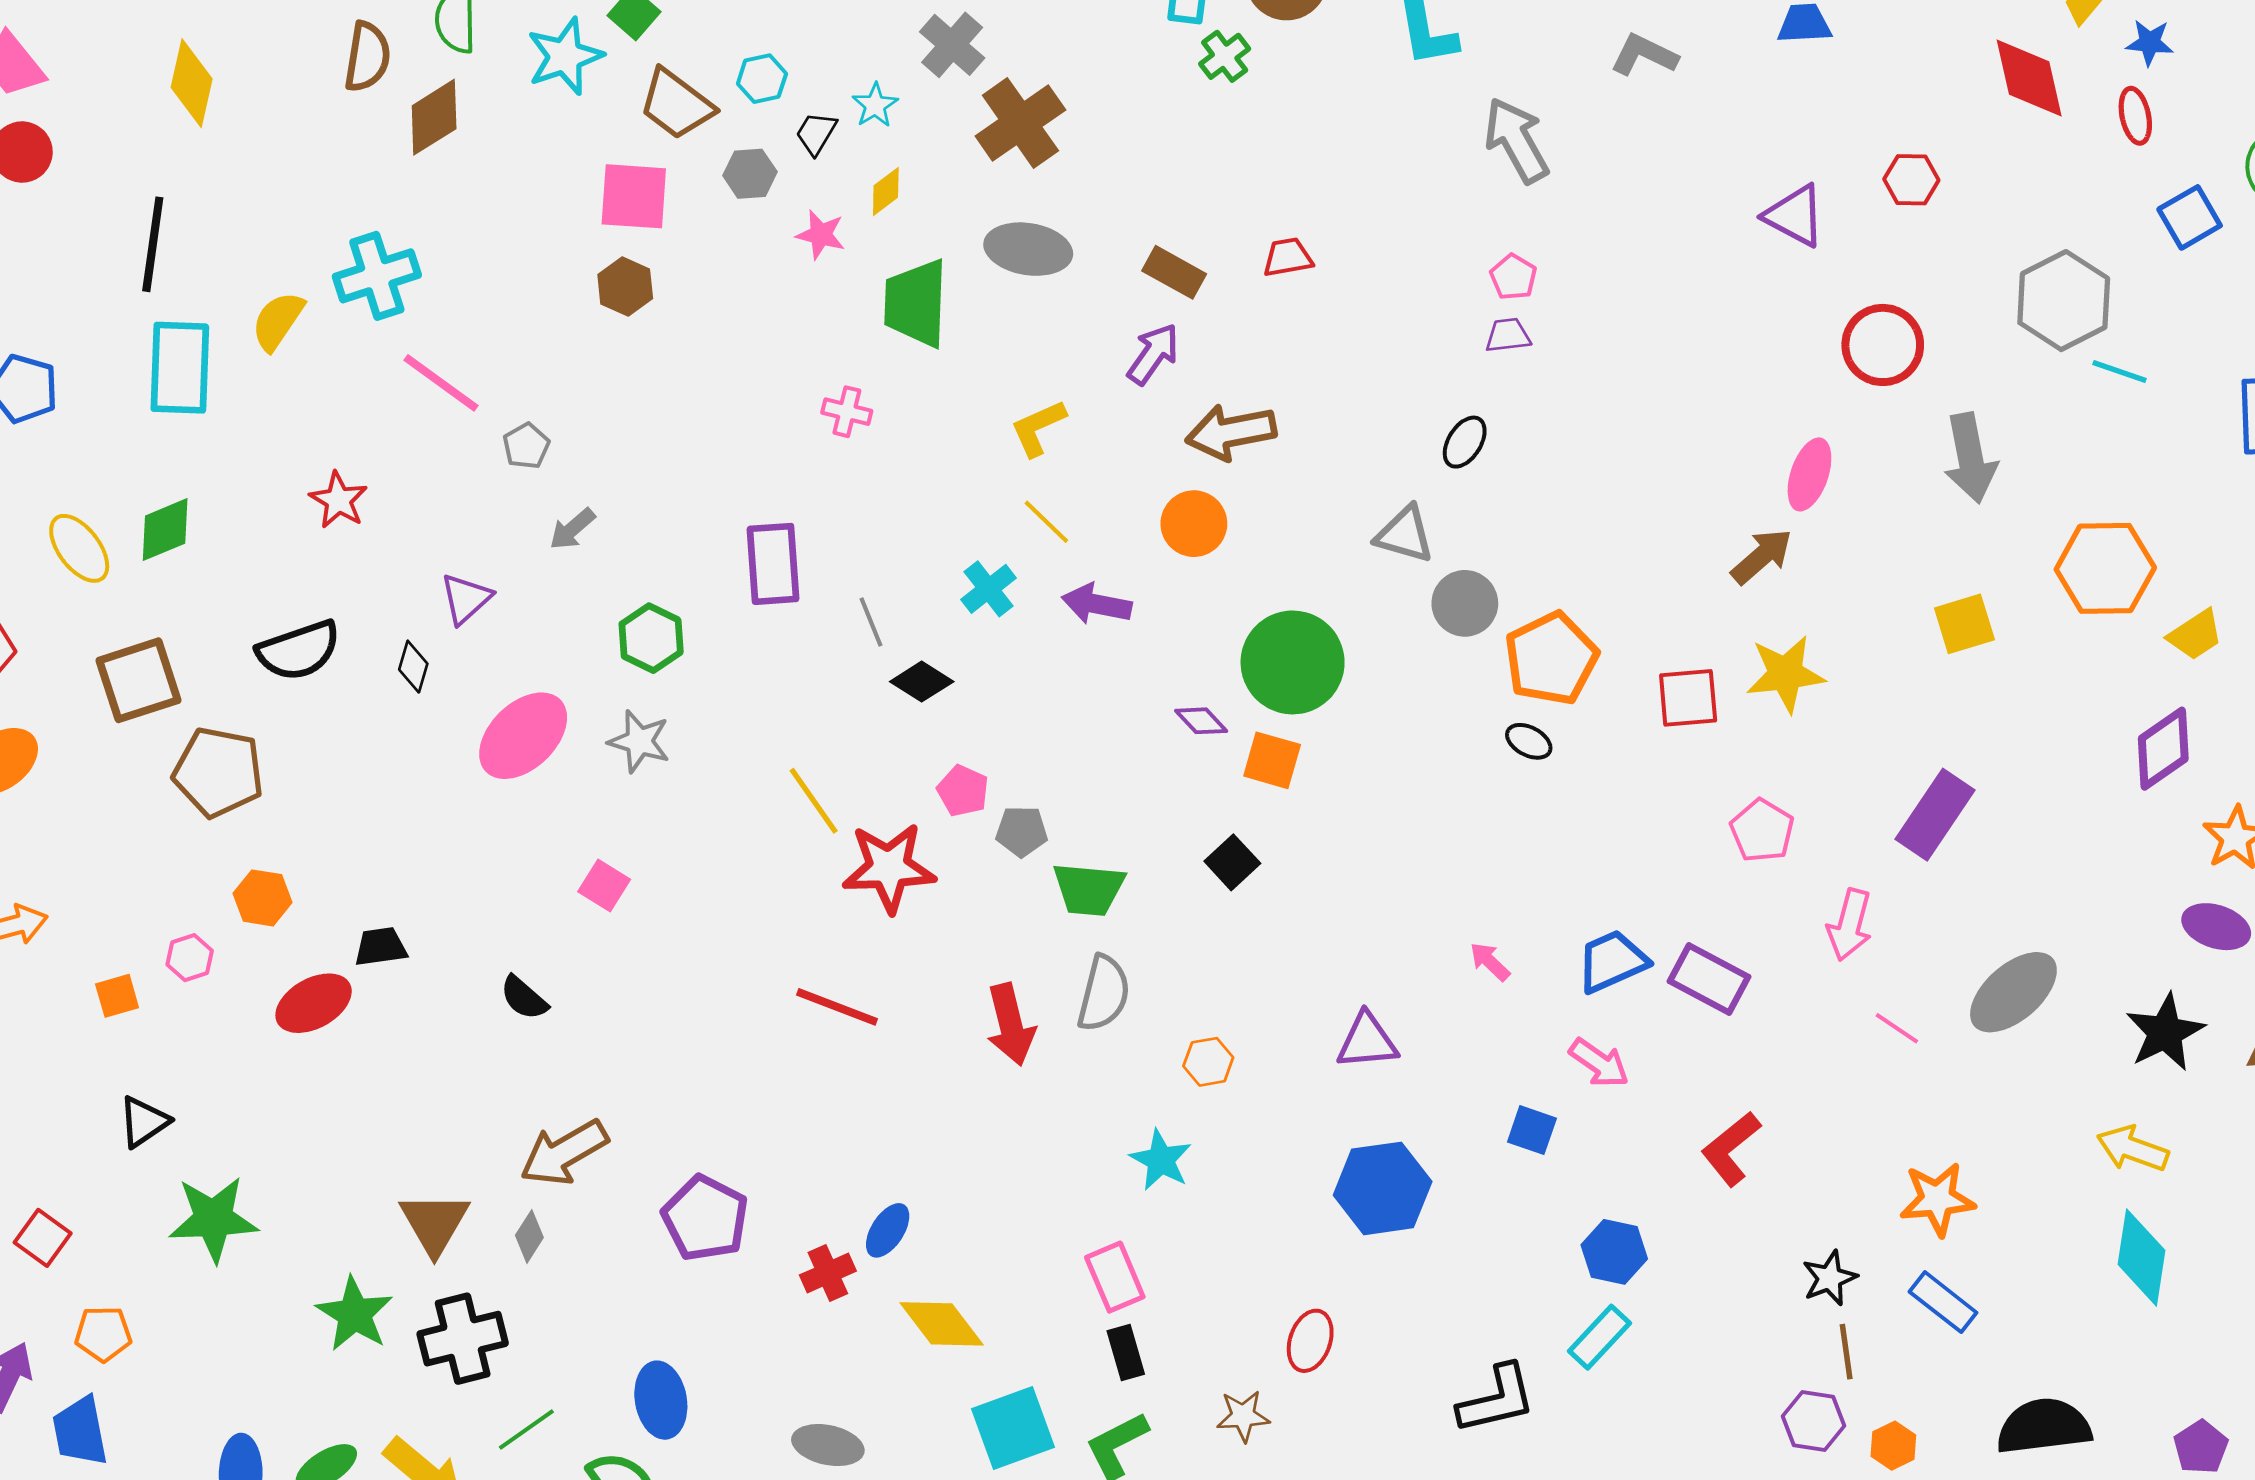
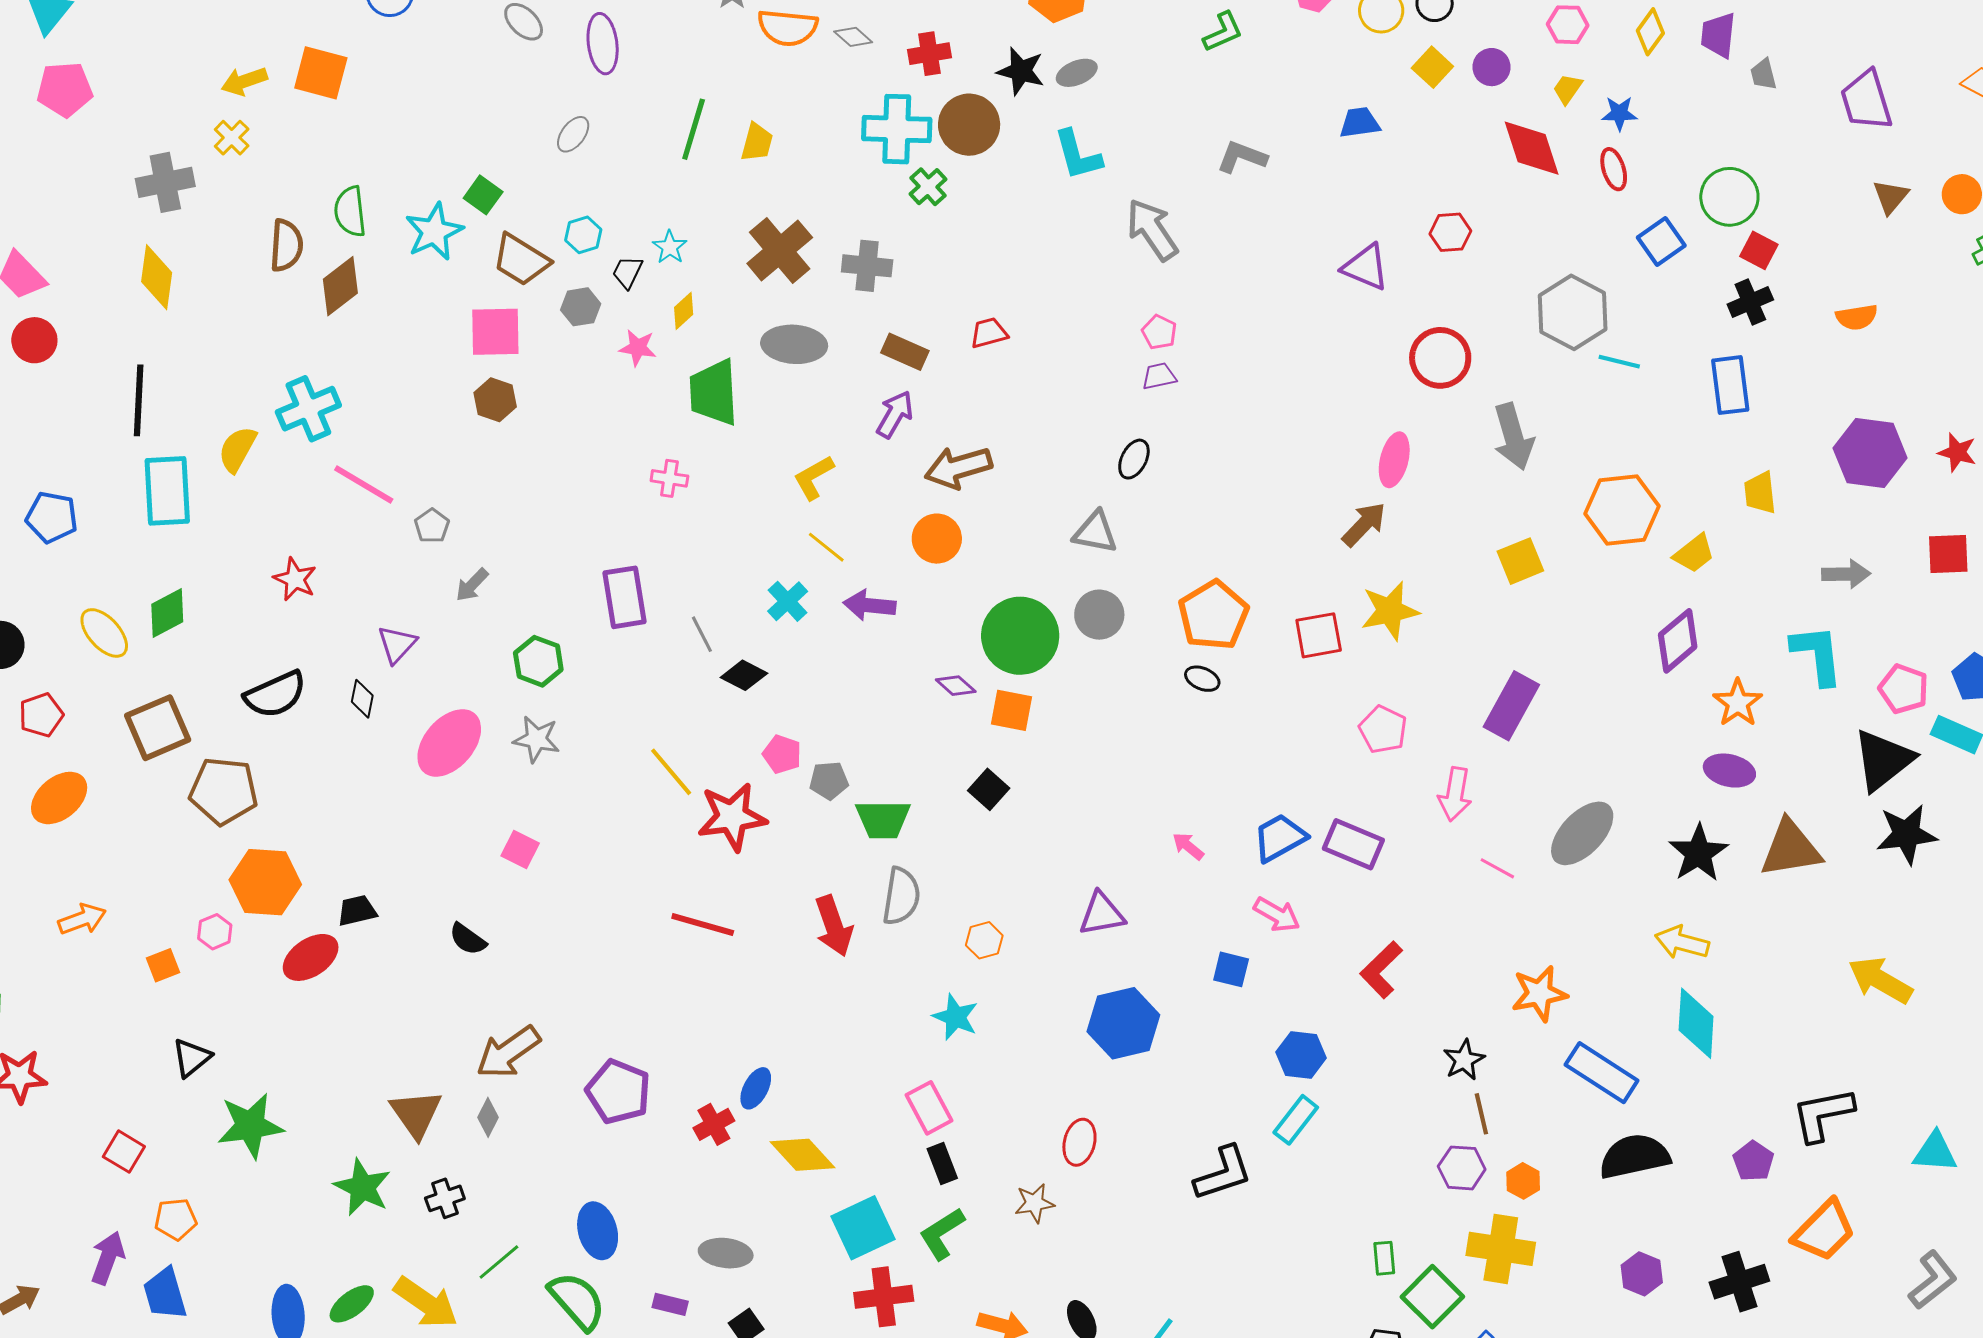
gray cross: (952, 45) -> (867, 266), moved, turned -30
gray circle: (1465, 603) -> (1099, 615), moved
orange hexagon: (262, 898) -> (265, 882), size x1.6
blue rectangle: (1943, 1302) -> (1602, 1073), moved, size x1.4
black cross: (463, 1339) -> (445, 1198), size x0.6

